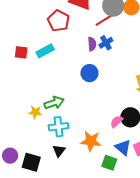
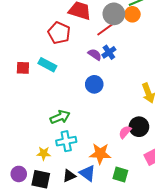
purple semicircle: (92, 44) -> (95, 55), turned -48
cyan rectangle: (45, 51) -> (47, 65), turned 60
yellow star: (35, 112) -> (44, 153), moved
blue triangle: (123, 147) -> (87, 173), moved
black triangle: (59, 151) -> (69, 176), moved, turned 32

